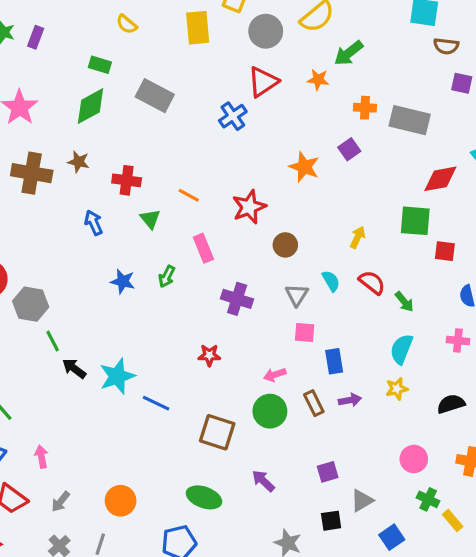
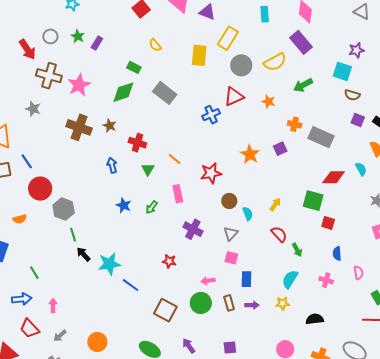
green arrow: (349, 53) -> (303, 85), moved
cyan semicircle: (331, 281) -> (248, 214), moved

